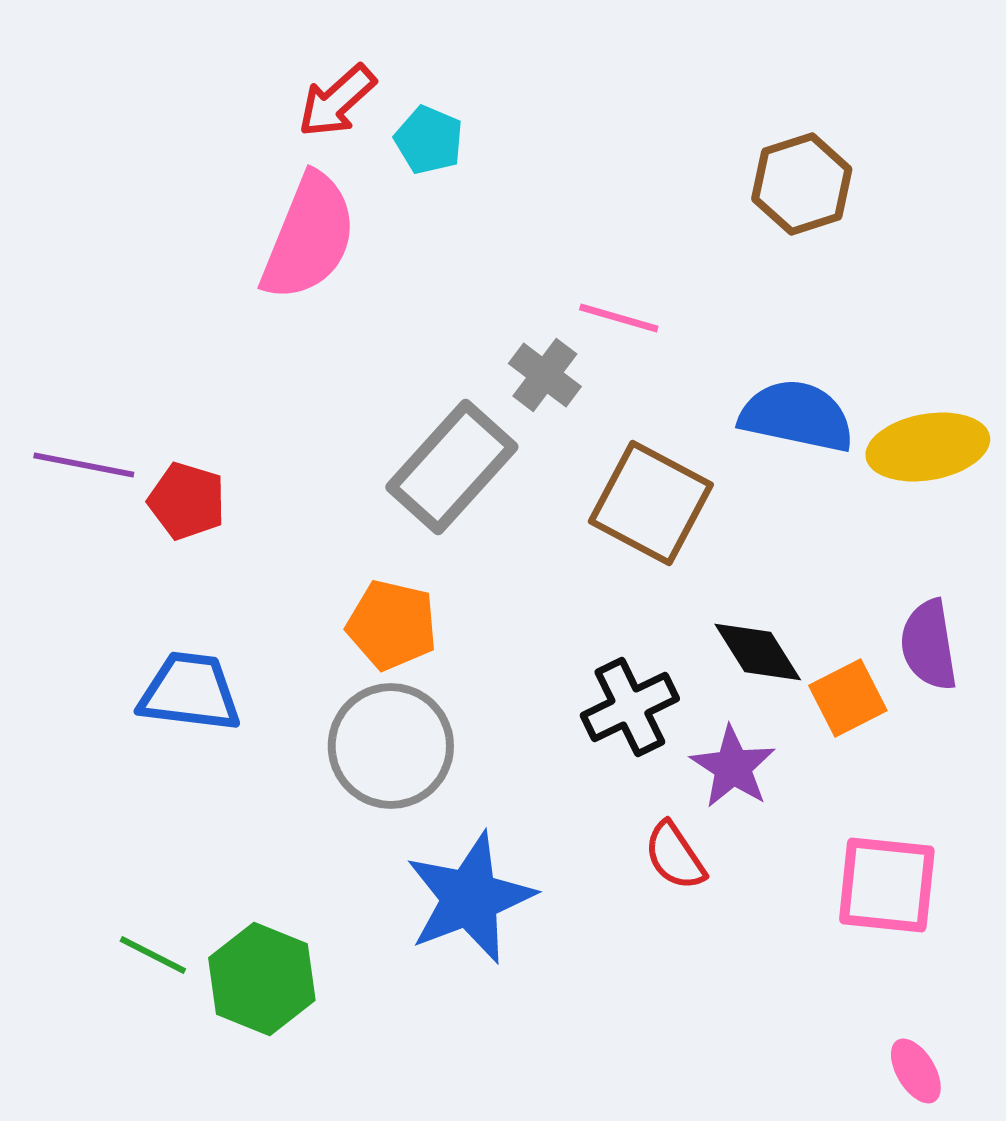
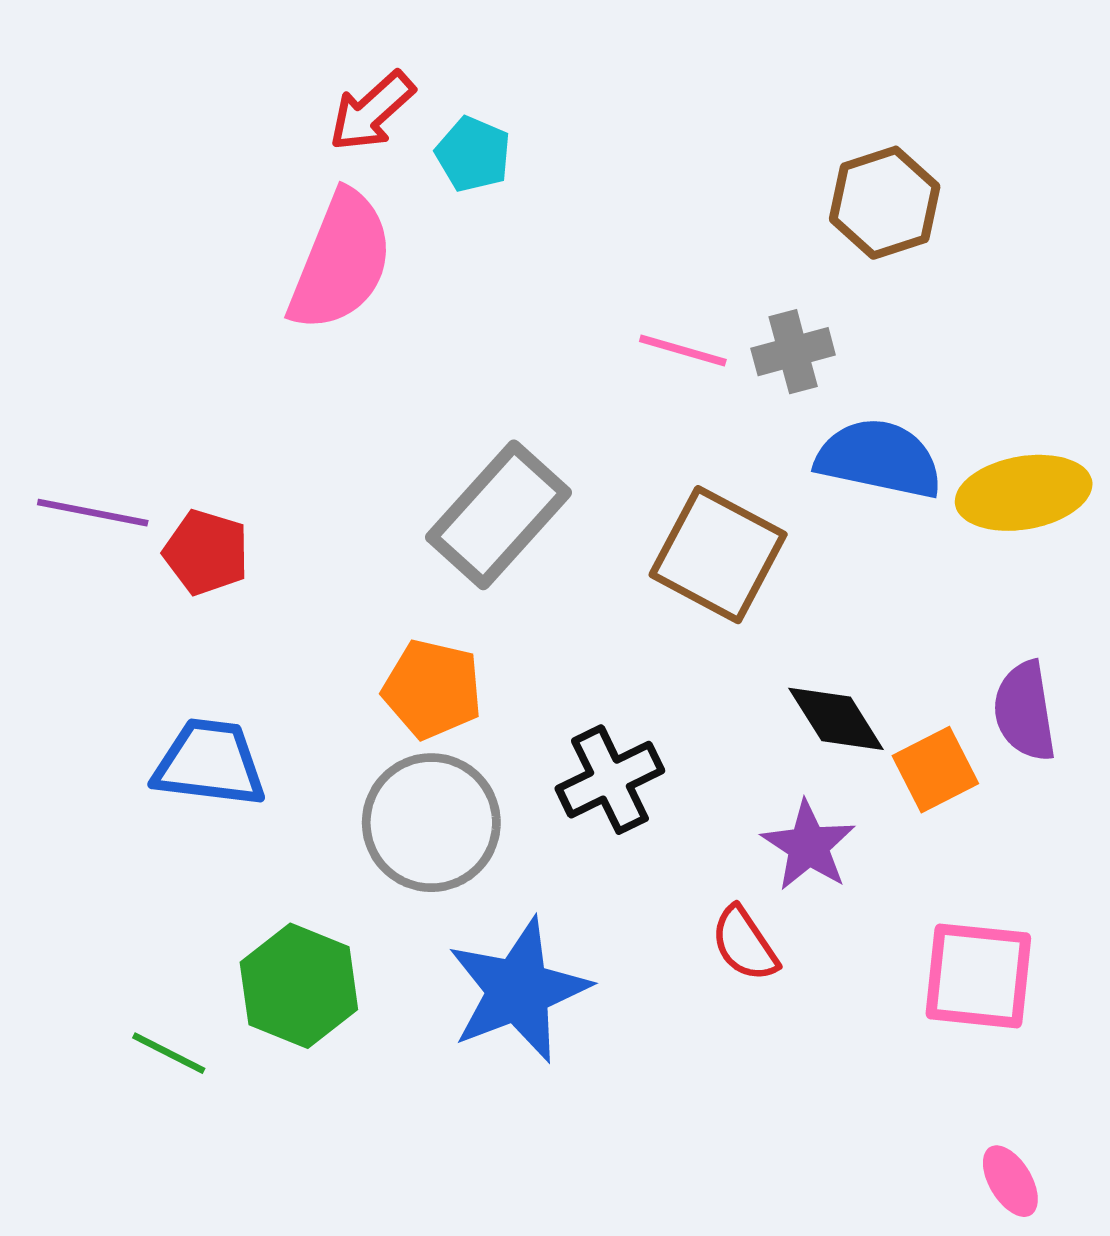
gray cross: (545, 375) -> (793, 352), moved, turned 38
black cross: (630, 707) -> (610, 780), moved
green hexagon: (262, 979) -> (299, 986), moved

